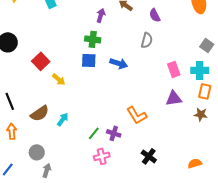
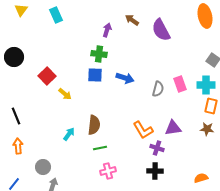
purple semicircle: (155, 15) -> (161, 30), size x1.6
gray semicircle: (147, 40) -> (158, 89), moved
purple triangle: (174, 98) -> (173, 128), moved
brown semicircle: (40, 113) -> (94, 125), moved, turned -48
green line: (94, 133) -> (100, 148), turned 40
purple cross: (114, 133) -> (157, 148), moved
black cross: (149, 156) -> (155, 171), turned -35

